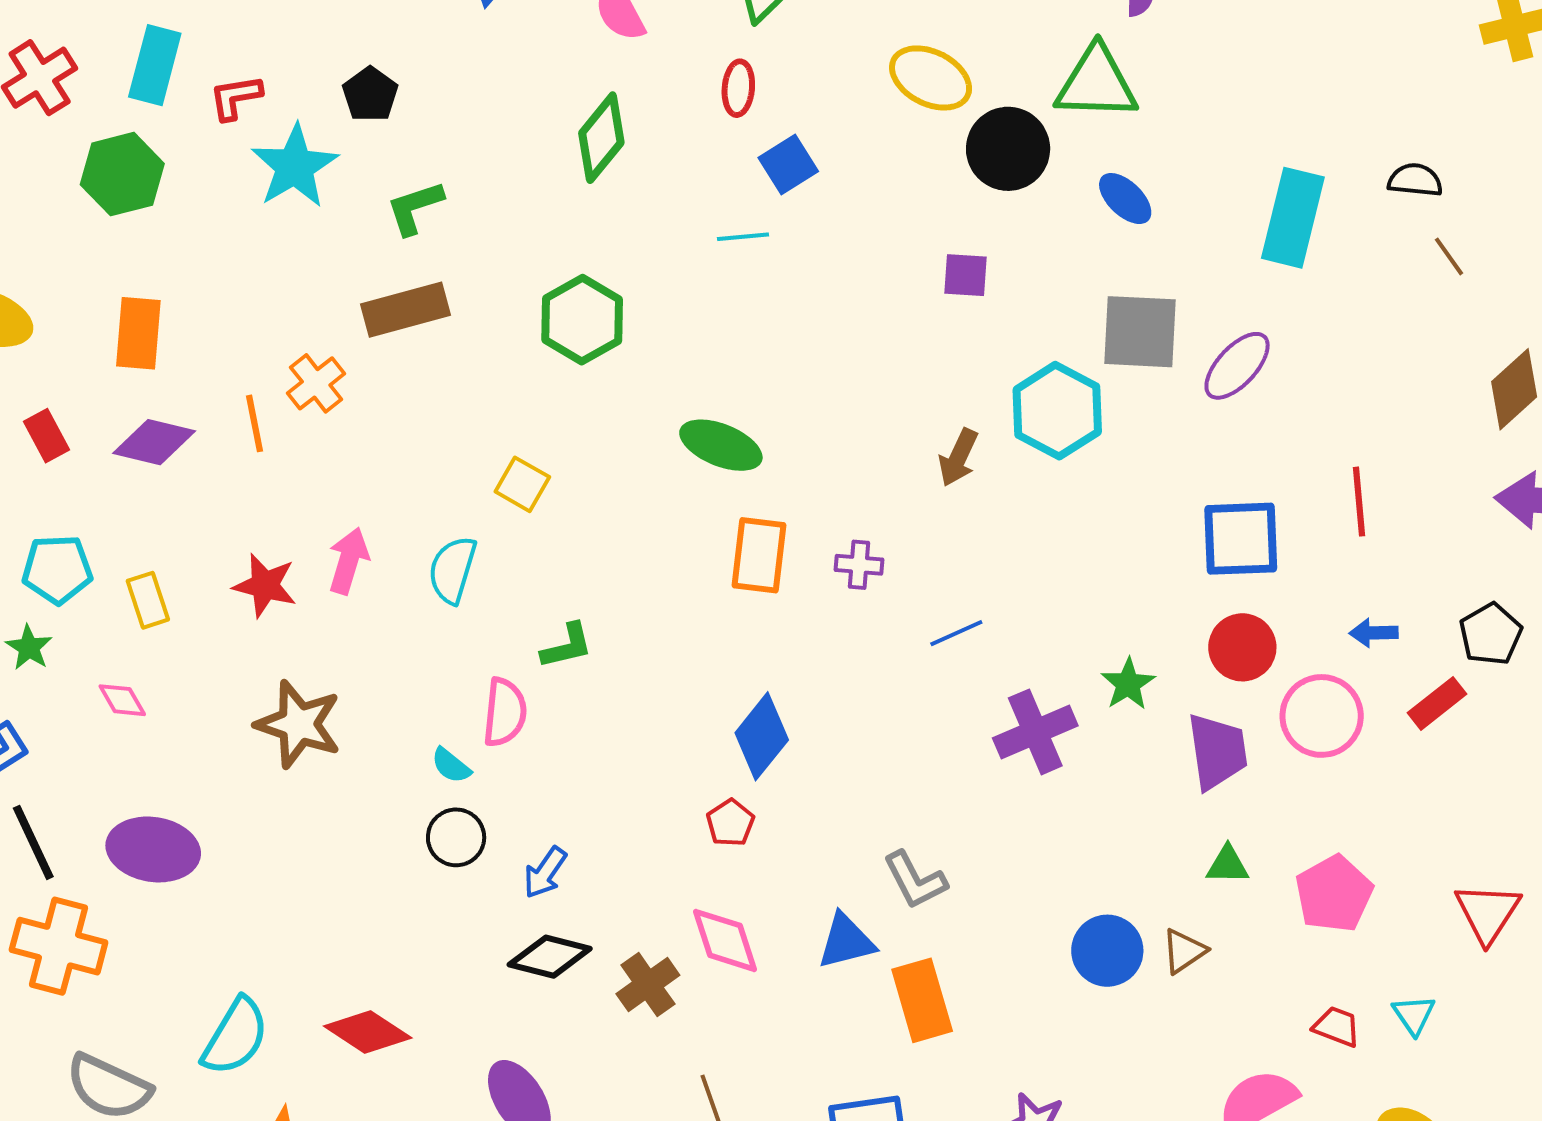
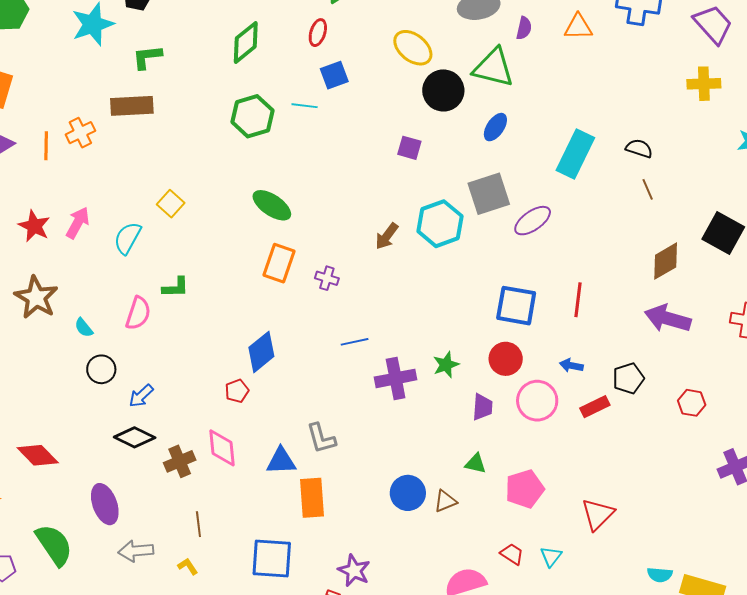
blue ellipse: (1125, 199) -> (495, 127), turned 68
green hexagon: (582, 320) -> (252, 116), moved
gray square: (1140, 332) -> (489, 194), turned -33
blue line: (956, 633) -> (355, 342), moved
purple trapezoid: (1217, 751) -> (482, 407), size x0.7
cyan semicircle: (451, 765) -> (84, 328), moved

